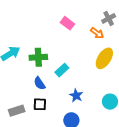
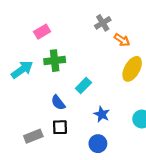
gray cross: (109, 18) -> (103, 23), moved
pink rectangle: (67, 23) -> (42, 32), moved, turned -64
green cross: (38, 57) -> (55, 61), moved

